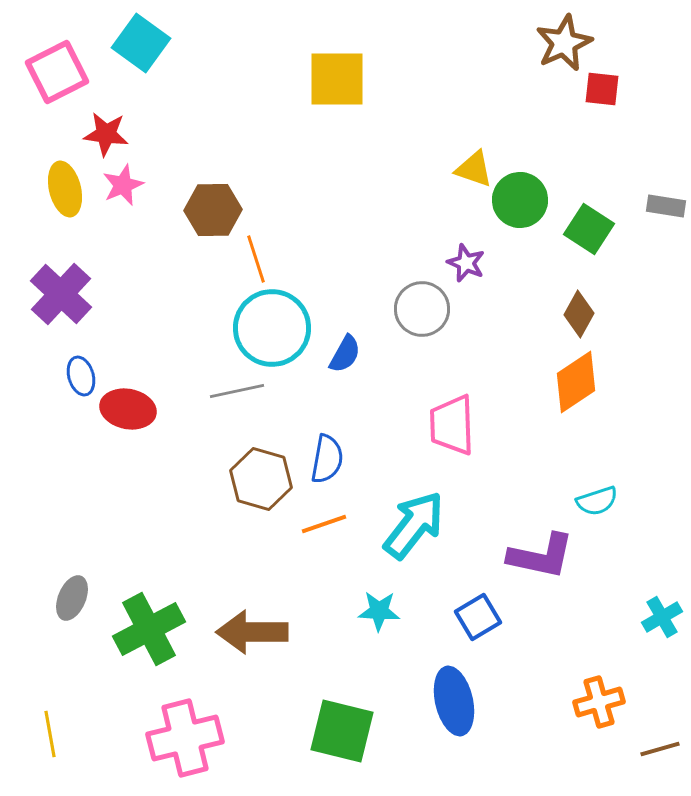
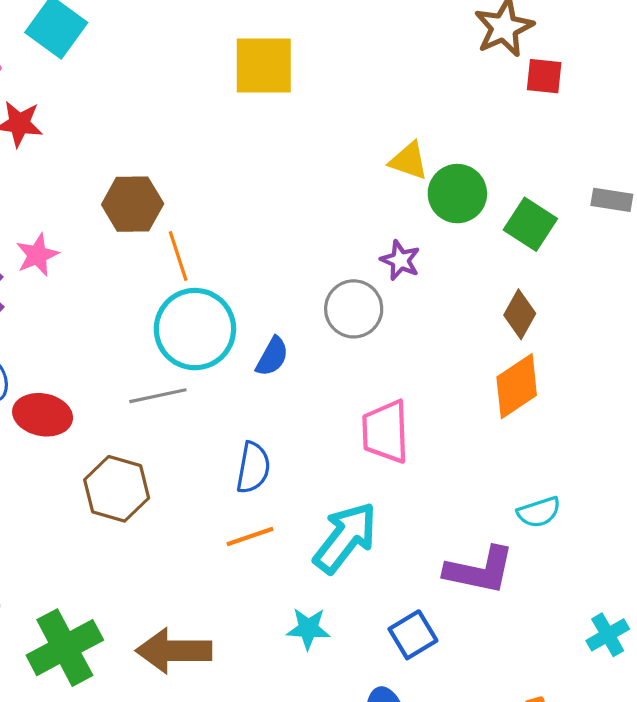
pink star: (123, 185) -> (37, 255), moved
brown hexagon: (261, 479) -> (117, 489), moved

